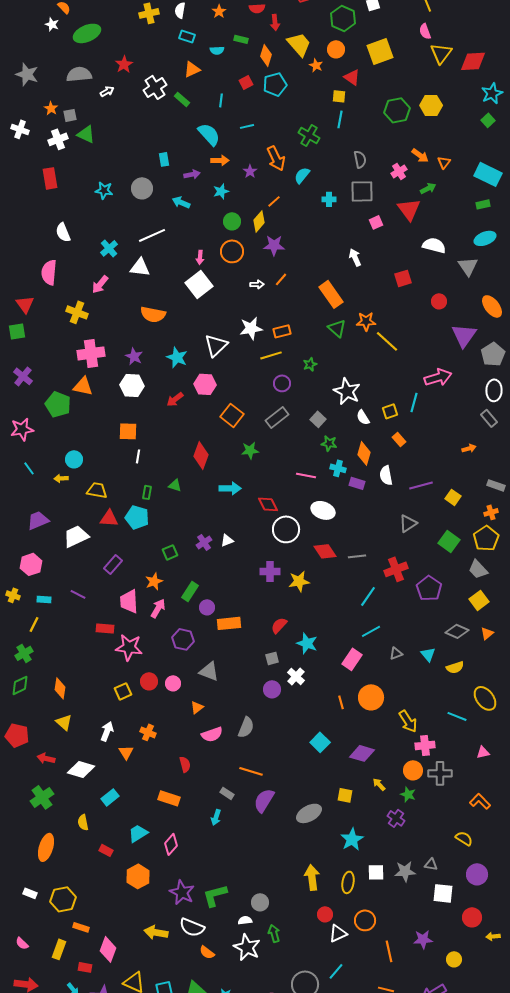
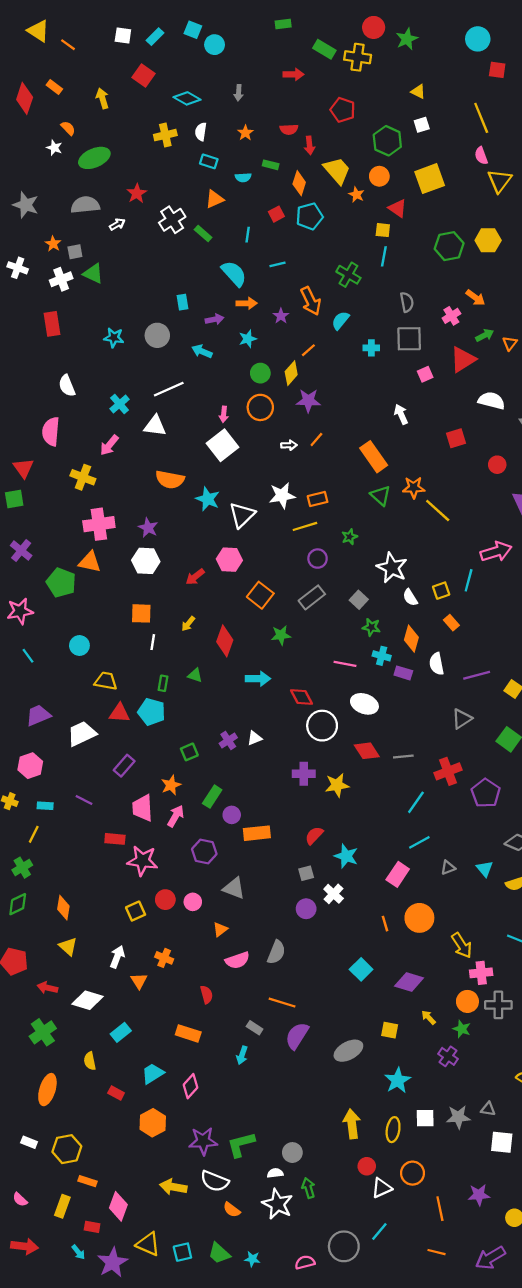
orange triangle: (444, 162) -> (510, 343), moved
red triangle: (409, 209) -> (463, 359), turned 35
cyan star: (177, 357) -> (208, 499), moved
yellow arrow: (61, 478) -> (188, 624), moved, turned -48
purple star: (182, 892) -> (203, 1141), turned -30

